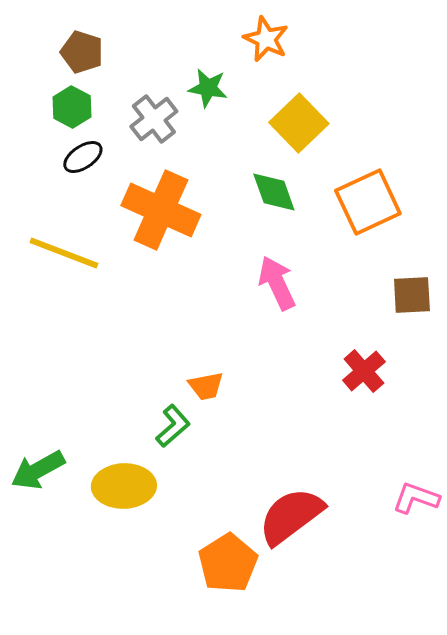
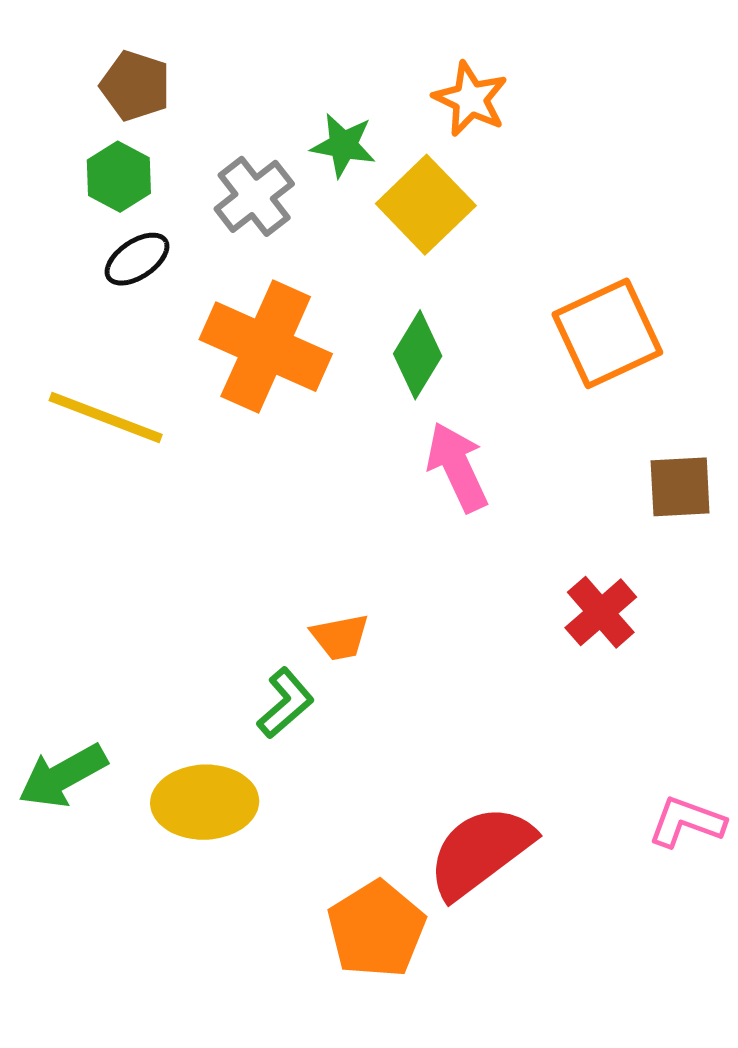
orange star: (266, 39) -> (470, 99), moved
yellow square: (299, 123) -> (426, 205), moved
green diamond: (274, 192) -> (418, 355), moved, turned 51

